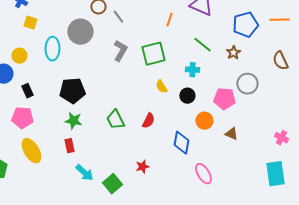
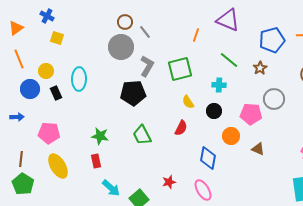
gray circle: (80, 32) -> (121, 47), moved
cyan ellipse: (52, 49) -> (79, 79), moved
black rectangle: (27, 91) -> (56, 93), moved
black pentagon: (72, 91) -> (133, 93), moved
red semicircle: (148, 121) -> (181, 128), moved
pink ellipse: (203, 174) -> (203, 190), moved

